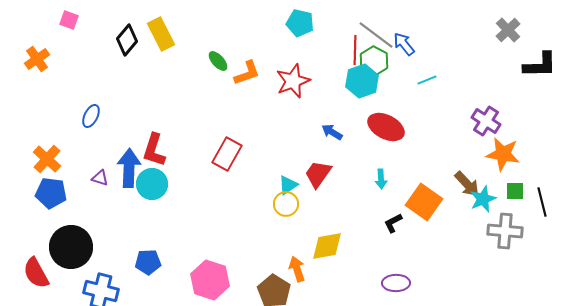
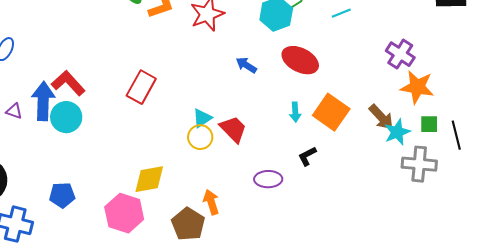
red L-shape: (154, 150) -> (68, 83), turned 120
red trapezoid: (318, 174) -> (233, 129), moved, turned 100
orange square: (424, 202) -> (331, 112), moved
yellow diamond: (327, 246) -> (149, 179), moved
purple ellipse: (396, 283) -> (268, 179), moved

